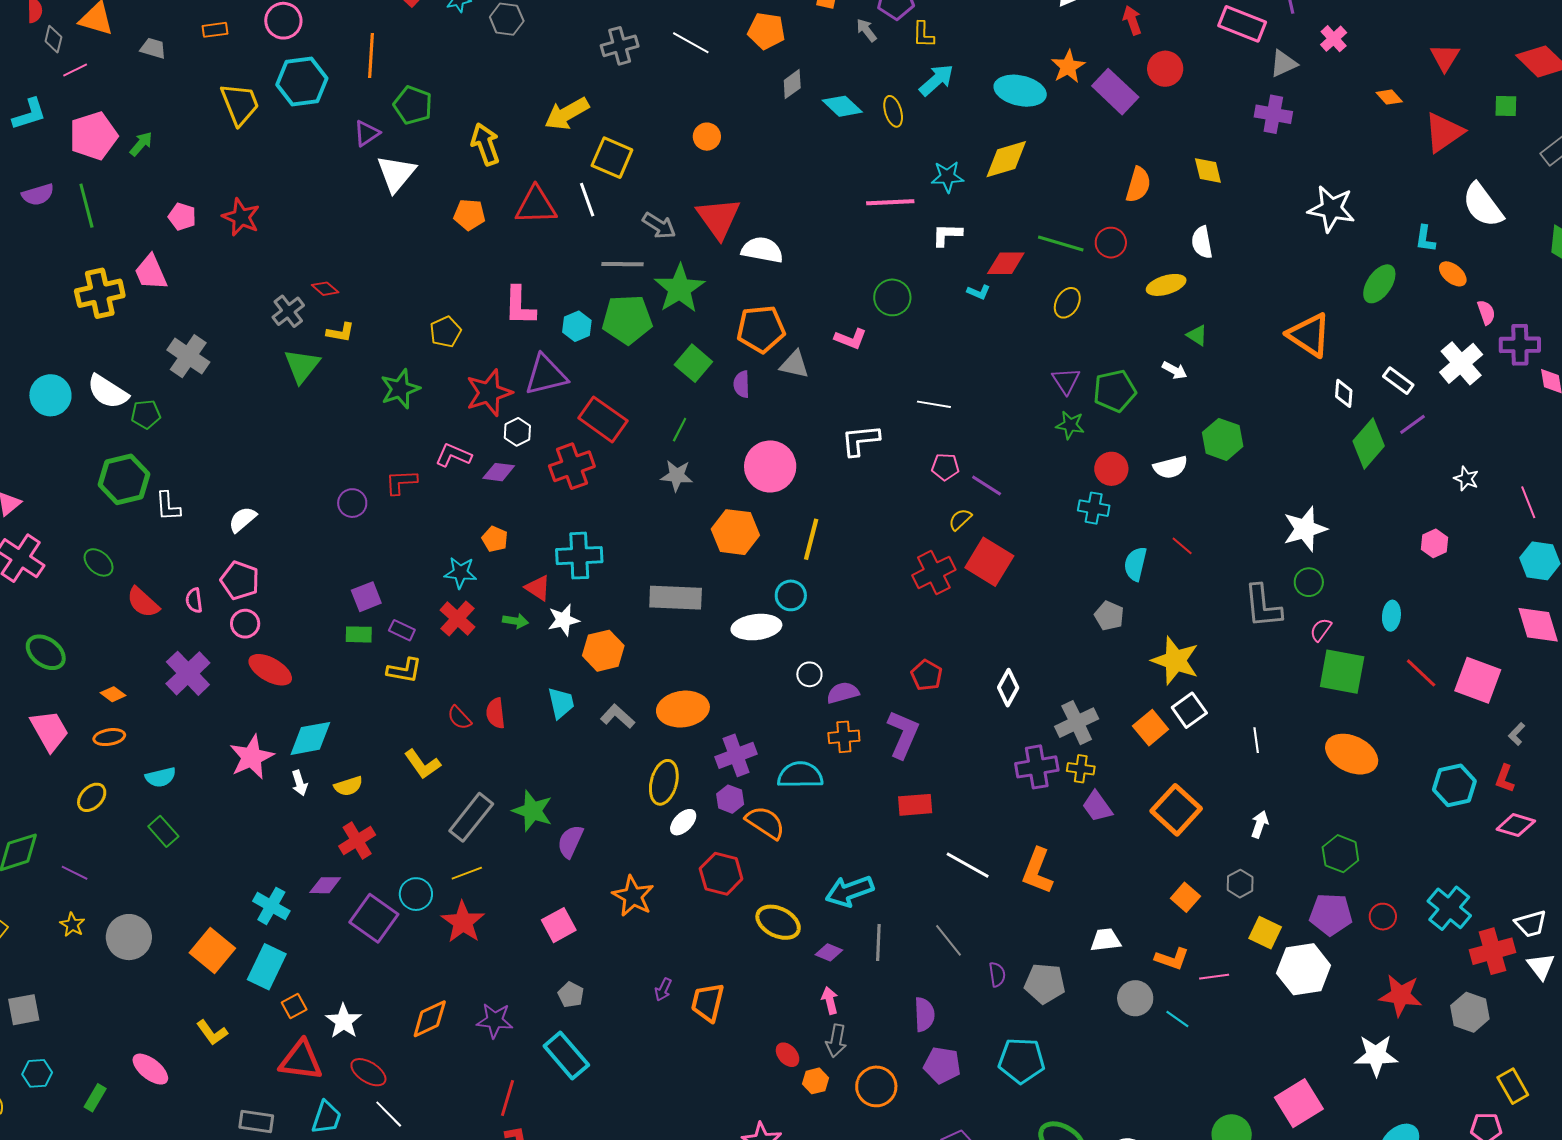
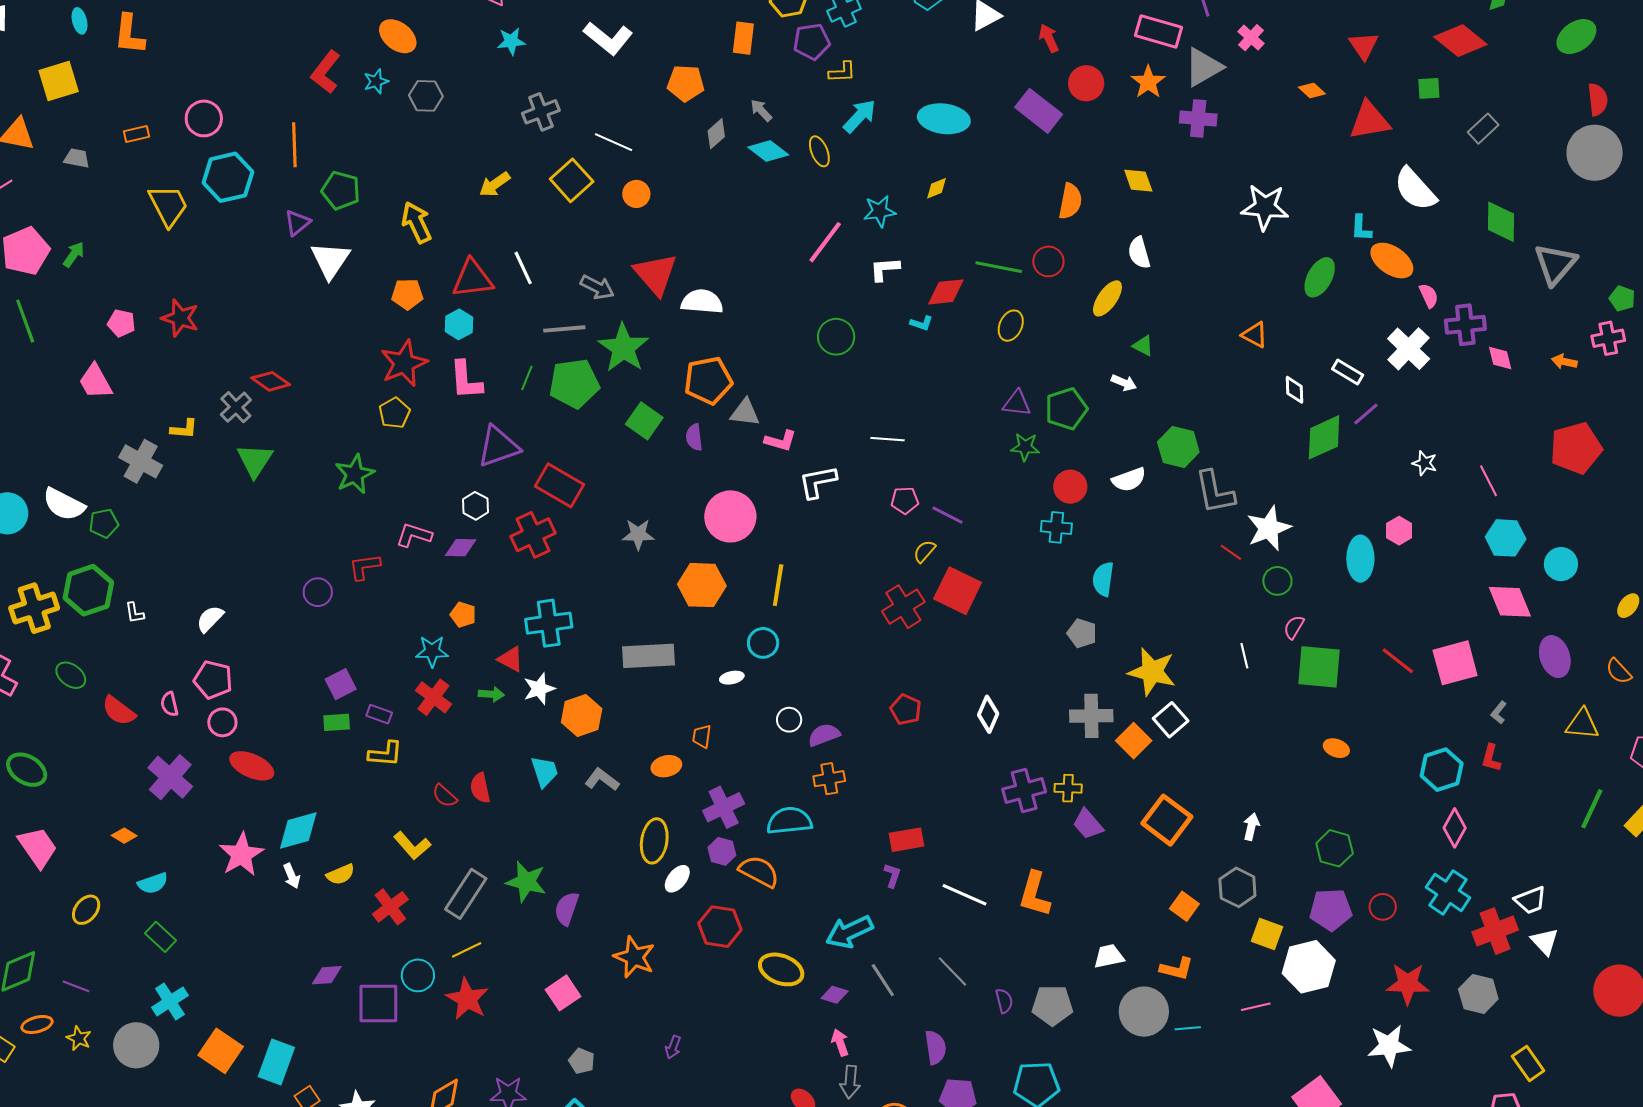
gray arrow: (867, 30) -> (761, 110), moved
yellow L-shape: (923, 35) -> (842, 72), turned -88
white line: (691, 43) -> (614, 142), moved
gray triangle: (1283, 64) -> (1203, 67), size x1.4
orange star: (1068, 67) -> (1148, 82), moved
yellow arrow: (567, 114) -> (495, 184), size x0.7
red triangle: (1444, 132) -> (1370, 120), turned 30
yellow square: (612, 158) -> (572, 180), moved, turned 30
yellow diamond: (1006, 159) -> (936, 188), size x0.5
pink line: (890, 202) -> (825, 242), turned -45
orange ellipse: (1453, 274) -> (1392, 261), size x1.5
yellow ellipse: (1166, 285) -> (1107, 298), turned -33
red diamond: (325, 289) -> (271, 381), size x1.4
yellow cross: (100, 293) -> (34, 608), moved
cyan hexagon: (577, 326) -> (459, 324), moved
yellow L-shape: (340, 332) -> (184, 429), moved
orange triangle: (1309, 335) -> (1255, 335), size x0.6
pink L-shape: (851, 339) -> (780, 441), moved
purple triangle: (1066, 381) -> (1017, 403), turned -44
red star: (489, 393) -> (404, 363), moved
green line: (680, 430) -> (527, 378), moved
green diamond: (1369, 444) -> (1324, 437), turned 30
white L-shape: (168, 506) -> (135, 613), size x0.7
red line: (1182, 546) -> (1231, 552), moved
gray L-shape: (1263, 606) -> (1215, 492), moved
cyan ellipse: (1391, 616) -> (1360, 559), moved, size x1.5
white ellipse: (756, 627) -> (732, 678), size x0.5
pink square: (1478, 680) -> (1455, 663), turned -30
orange diamond: (113, 694) -> (124, 836), moved
orange ellipse: (683, 709) -> (666, 766), size x0.6
gray cross: (1077, 723) -> (1091, 716), moved, turned 30
purple L-shape: (903, 734) -> (892, 875), moved, size x0.5
orange ellipse: (109, 737) -> (37, 1024), moved
white line: (1256, 740) -> (1244, 656), moved
orange ellipse: (1352, 754) -> (1336, 748), size x0.5
pink diamond: (1516, 825) -> (1455, 828), moved, turned -72
red cross: (357, 841) -> (390, 907), moved
gray hexagon: (1240, 884) -> (1237, 887), size x1.4
cyan cross: (271, 906) -> (170, 1001), moved, turned 33
purple square: (374, 918) -> (378, 1004), turned -30
gray line: (878, 942) -> (883, 980), turned -30
pink line: (1214, 977) -> (1256, 1007), moved
gray circle: (1135, 998) -> (1144, 1012), size x1.4
orange trapezoid: (708, 1002) -> (702, 736), moved, size x0.6
cyan line: (1177, 1019) -> (1188, 1028), turned -35

